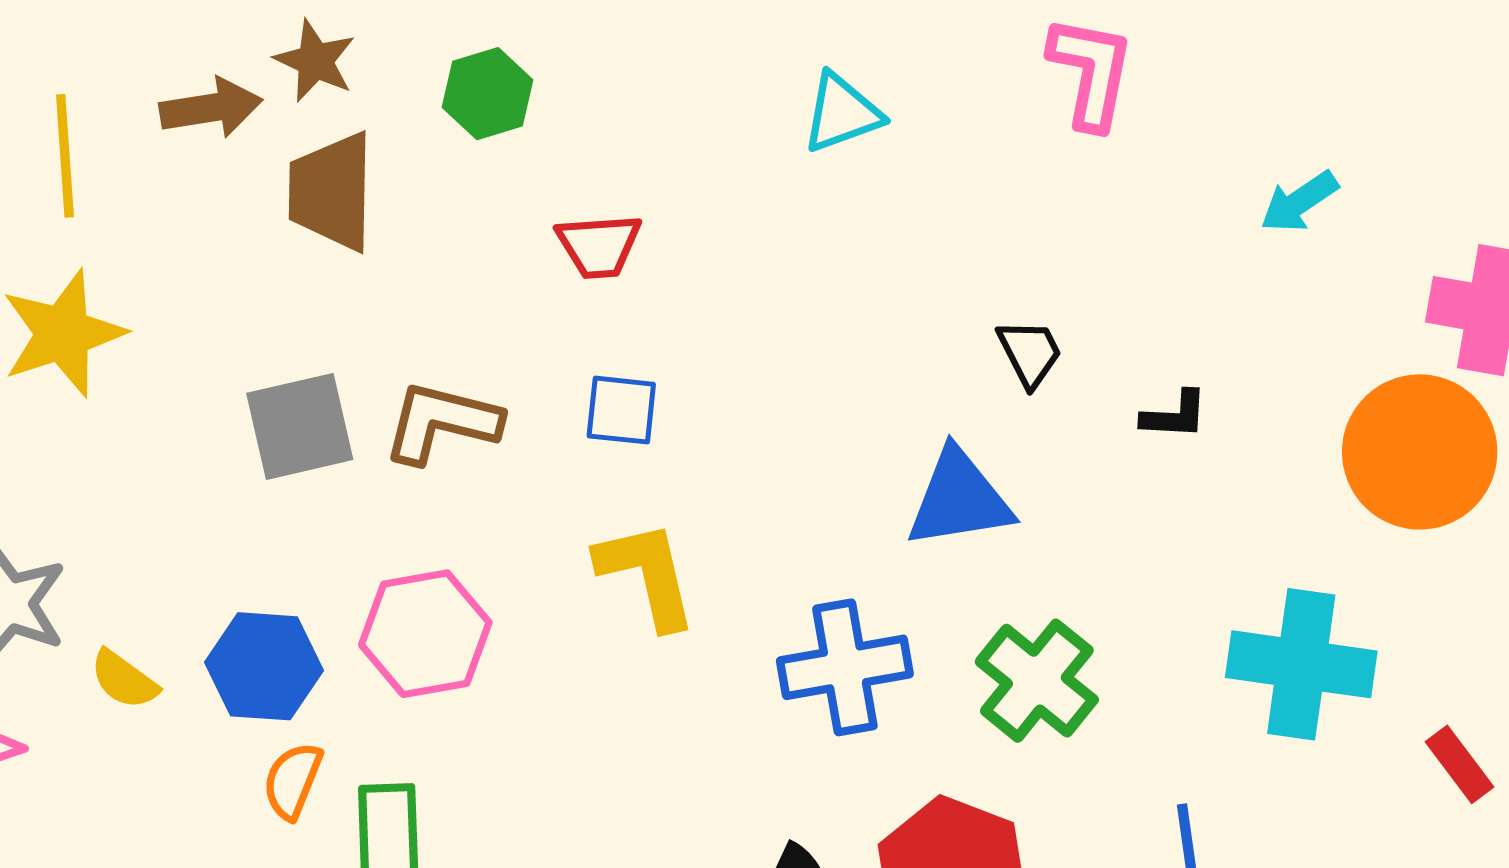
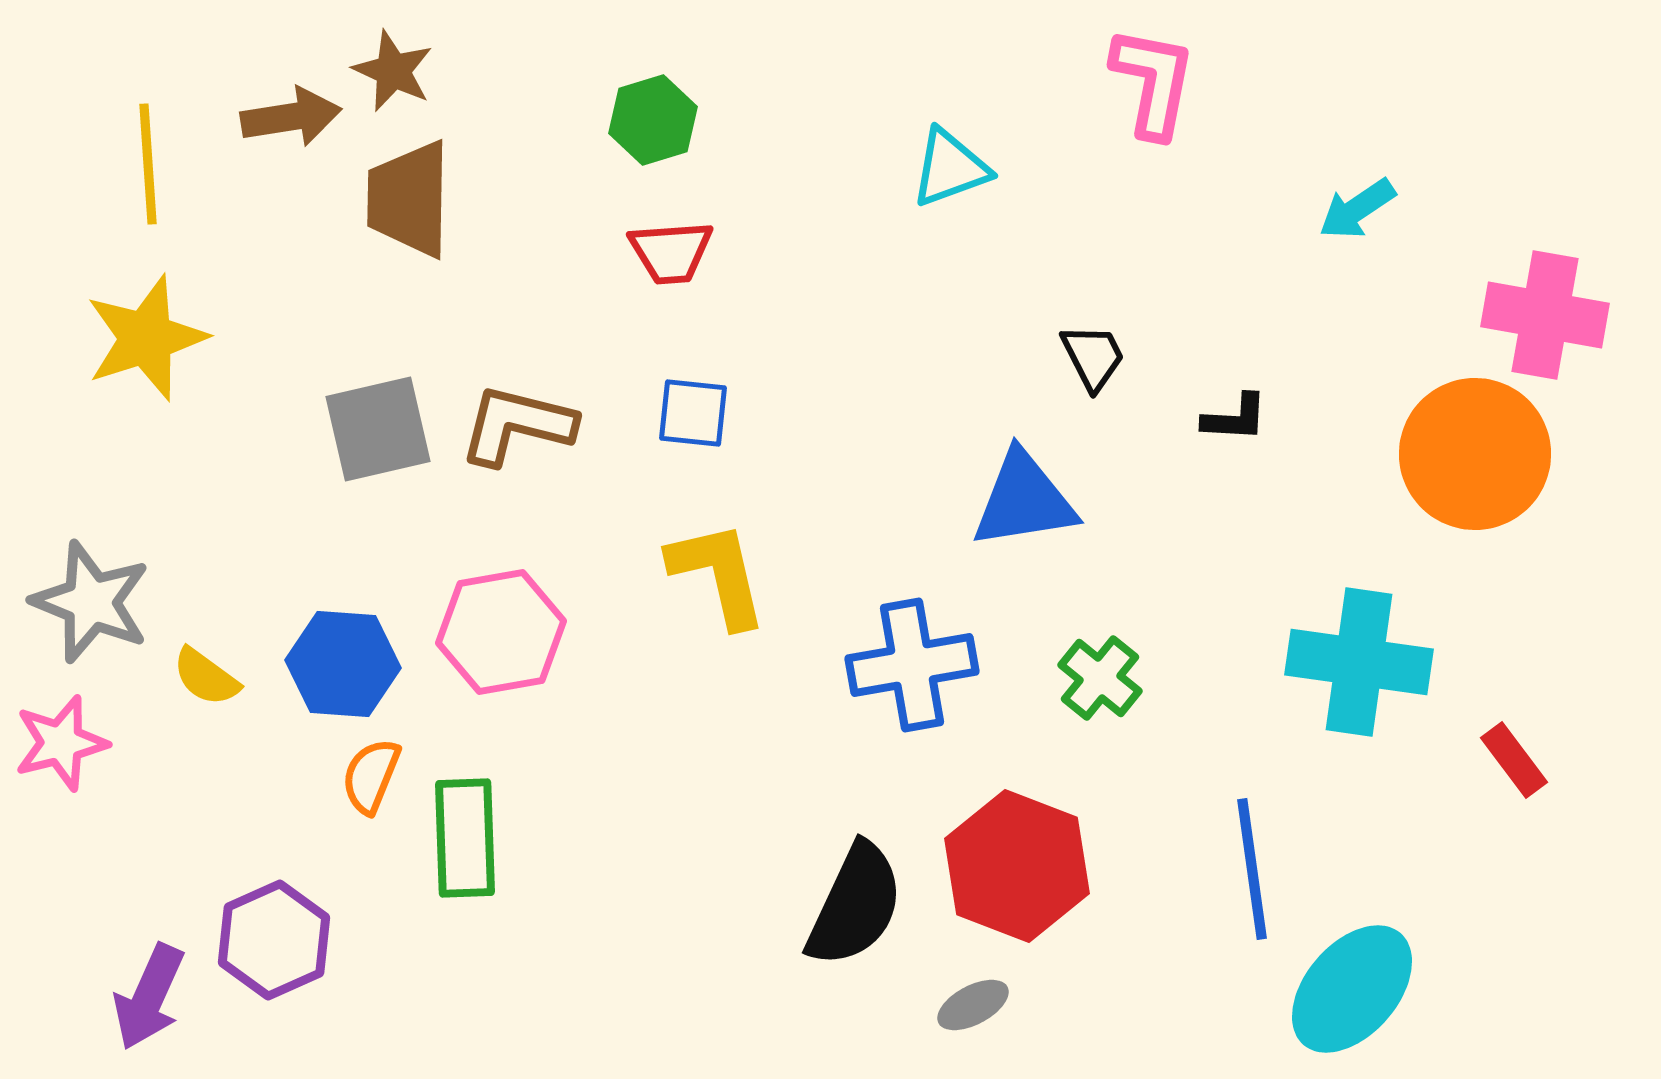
green hexagon: (488, 94) -> (653, 120), moved
cyan triangle: (842, 113) -> (950, 168), moved
green cross: (1037, 681) -> (1100, 678), size x0.7

